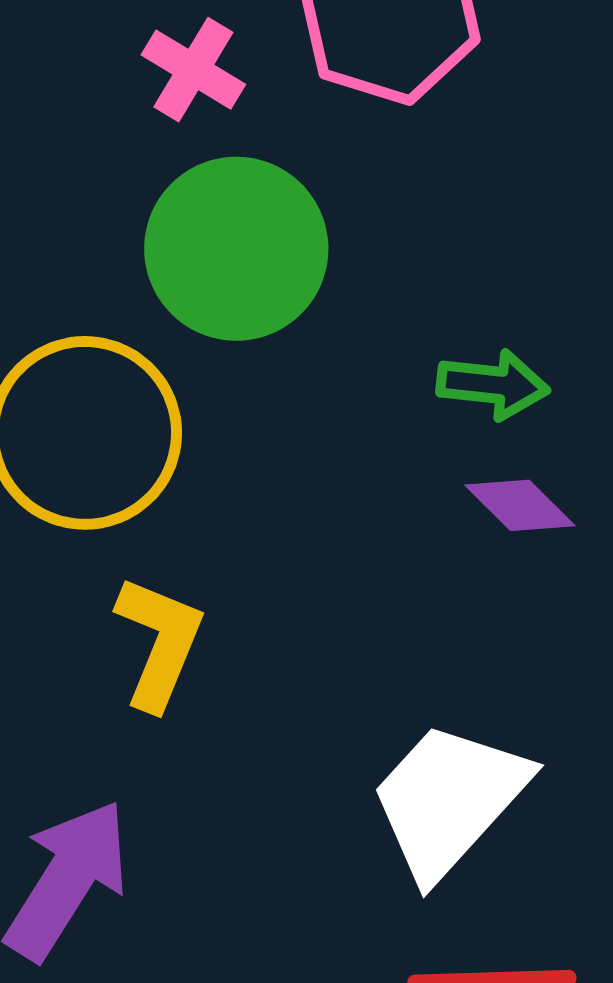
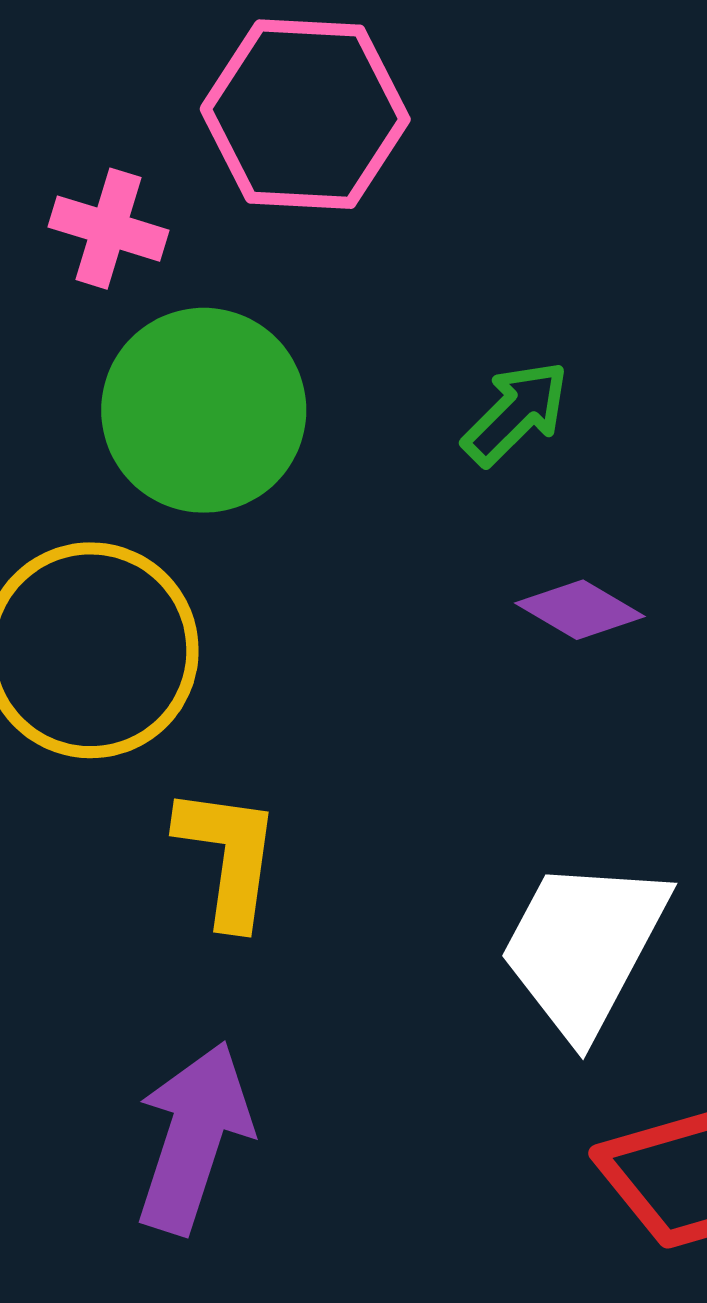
green arrow: (493, 385) -> (516, 413), moved, turned -37

